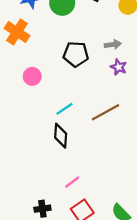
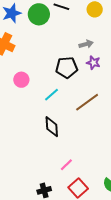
black pentagon: (76, 54) -> (67, 68), moved
cyan line: (64, 109) -> (51, 95), moved

